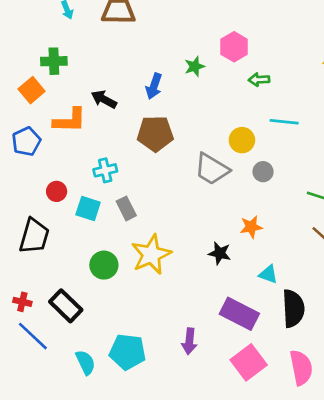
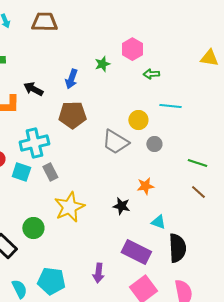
cyan cross: (105, 170) -> (34, 143), size x1.6
green circle: (104, 265) -> (33, 228), moved

